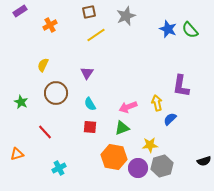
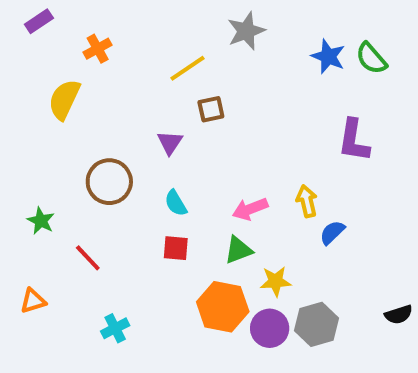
brown square: (89, 12) -> (211, 109), moved
yellow semicircle: (43, 65) -> (64, 99), moved, size x1.5
purple L-shape: (181, 86) -> (354, 141), moved
green star: (21, 102) -> (41, 221), moved
yellow star: (150, 145) -> (275, 281), moved

